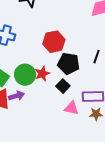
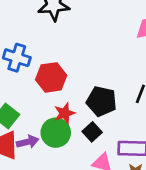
red hexagon: (54, 42) -> (51, 77), moved
green circle: (25, 75) -> (56, 133), moved

